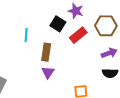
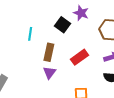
red rectangle: (78, 35) -> (80, 57), moved

